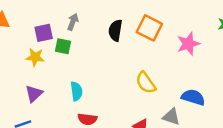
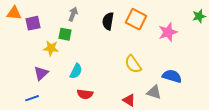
purple square: (44, 33) -> (33, 23), moved
yellow star: (35, 57) -> (51, 48), moved
cyan semicircle: (76, 91) -> (76, 71), turned 35

